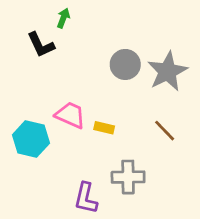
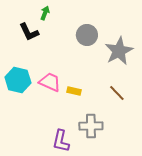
gray circle: (125, 64) -> (87, 35), moved
cyan hexagon: (31, 139) -> (18, 80), moved

